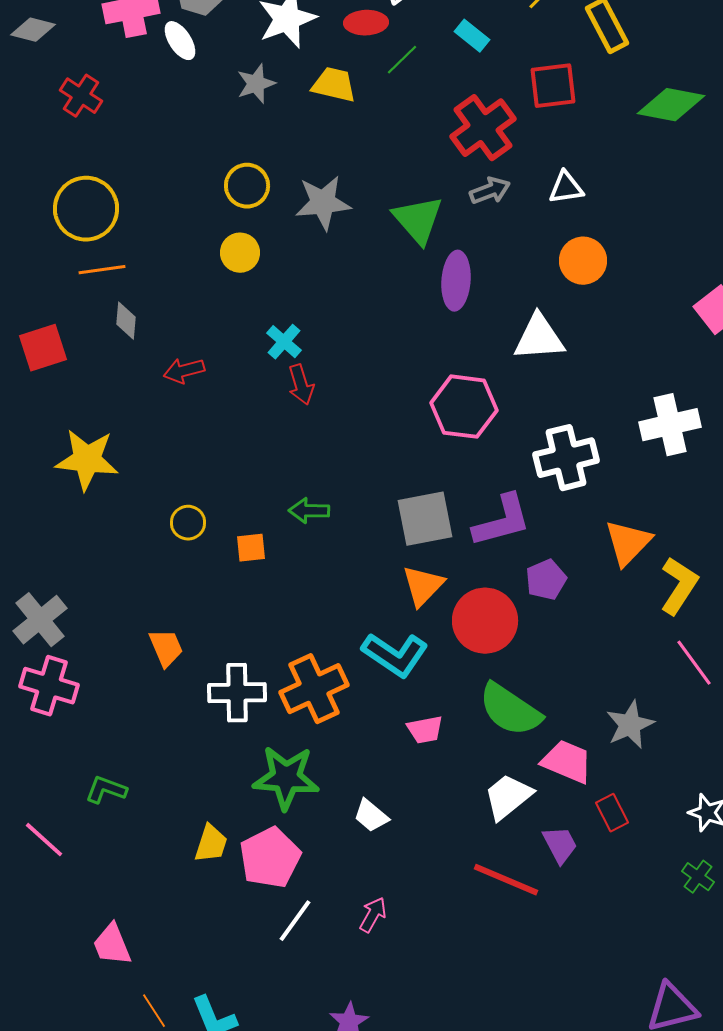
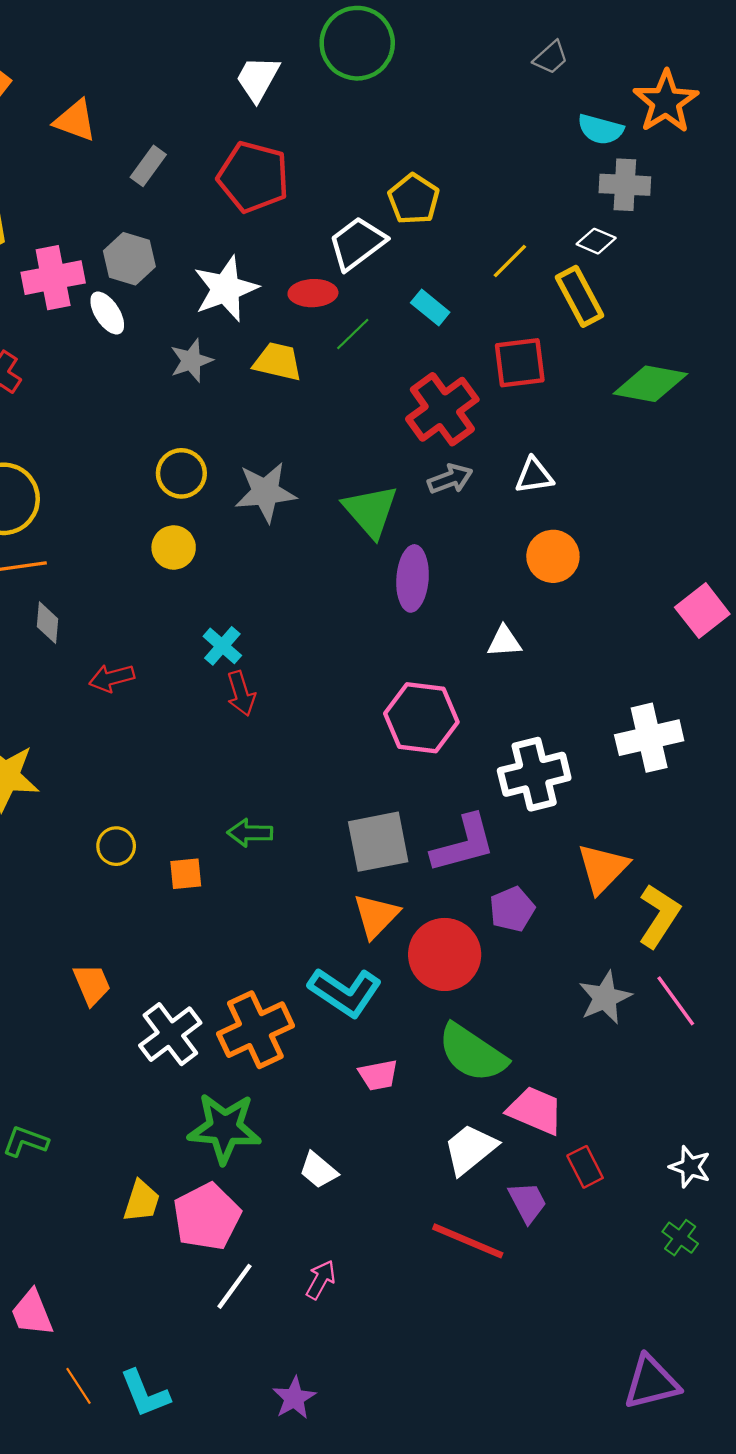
white triangle: (539, 338) -> (504, 641), size x0.6
white cross: (237, 693) -> (170, 1034), turned -36
gray star: (630, 725) -> (605, 998), moved

